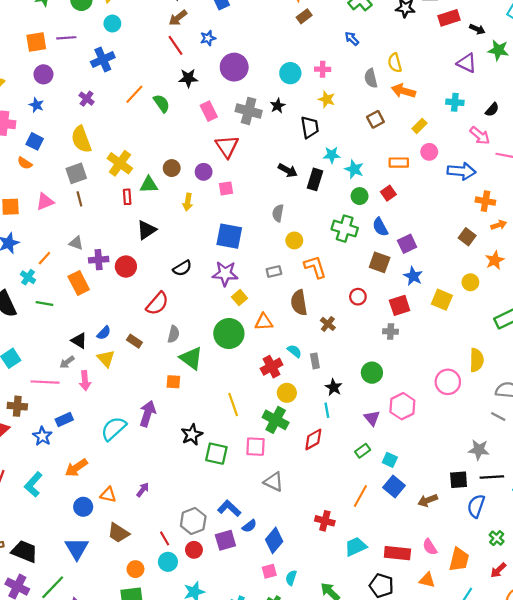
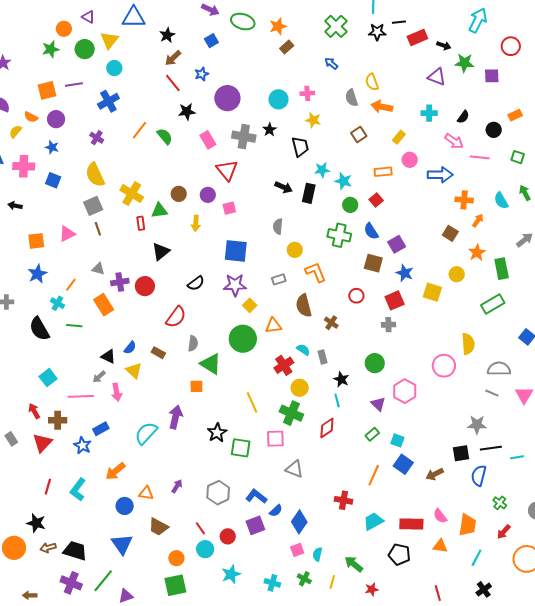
orange semicircle: (25, 163) -> (31, 117), moved
orange arrow: (499, 225) -> (478, 220), turned -32
gray hexagon: (193, 521) -> (218, 493), moved

